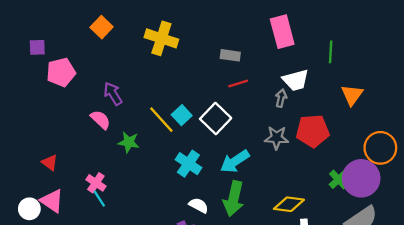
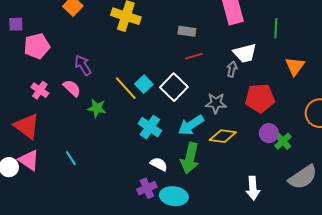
gray star: (277, 138) -> (216, 103), moved
red triangle: (50, 163) -> (27, 126), size x1.8
purple circle: (361, 178) -> (269, 133), moved, size x0.6
pink cross: (96, 183) -> (40, 90), moved
yellow diamond: (289, 204) -> (223, 136), moved

